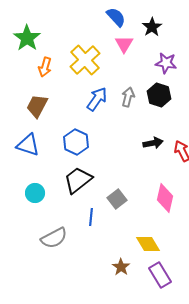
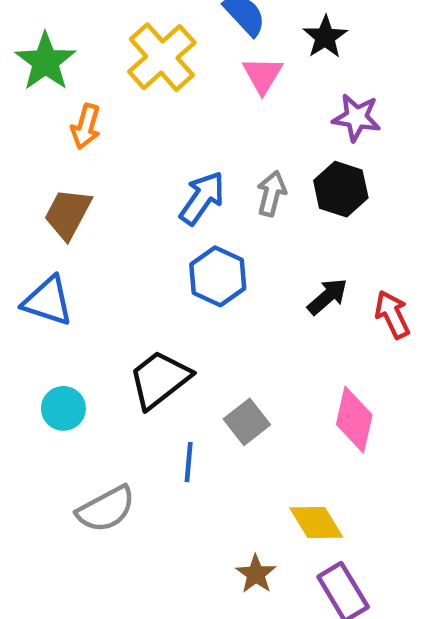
yellow cross: (85, 60) -> (162, 57), moved
blue hexagon: (76, 142) -> (218, 276), moved
black arrow: (153, 143) -> (327, 297), turned -30

